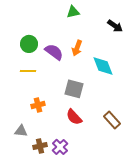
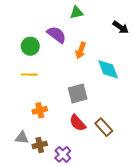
purple semicircle: (54, 52) -> (57, 35), moved
gray square: (74, 89) -> (78, 93), turned -30
brown rectangle: (112, 120) -> (104, 127), moved
brown cross: (40, 146) -> (40, 145), moved

